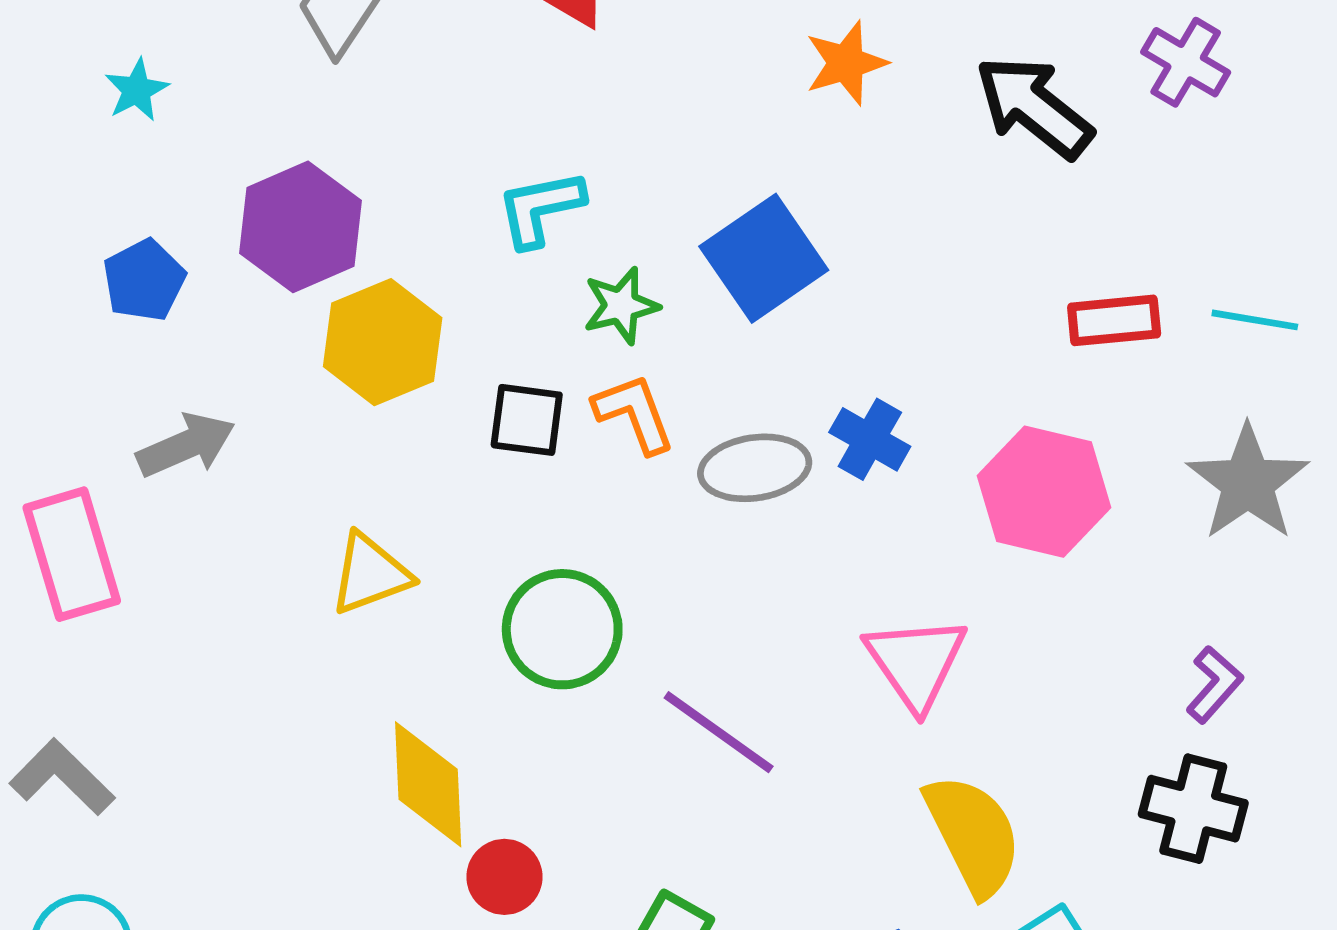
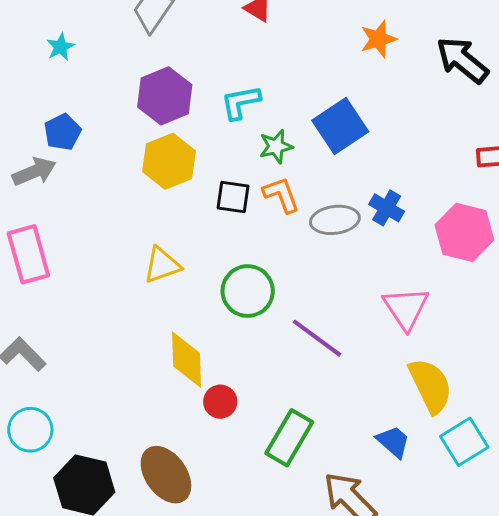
purple hexagon: (301, 227) -> (165, 96), moved
gray arrow: (186, 445) -> (34, 172), moved

